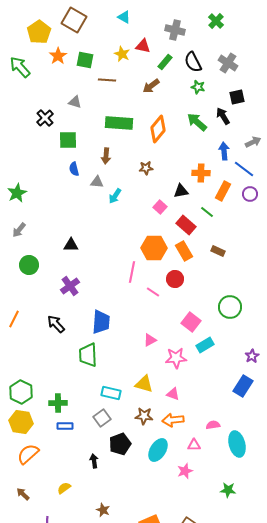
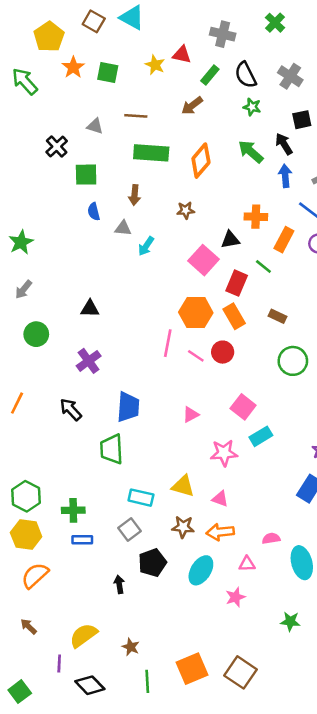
cyan triangle: (124, 17) -> (132, 18), moved, size x1.5
brown square: (74, 20) -> (94, 21), size x0.7
brown line: (107, 80) -> (136, 116), moved
blue arrow: (224, 151) -> (285, 176), moved
pink square: (160, 207) -> (203, 260), size x1.6
red rectangle: (186, 225) -> (237, 283), turned 72
pink line: (153, 292) -> (196, 356), moved
green circle: (230, 307) -> (293, 361), moved
pink triangle: (150, 340) -> (191, 415), moved
yellow semicircle: (64, 488) -> (83, 635), moved, size x1.6

